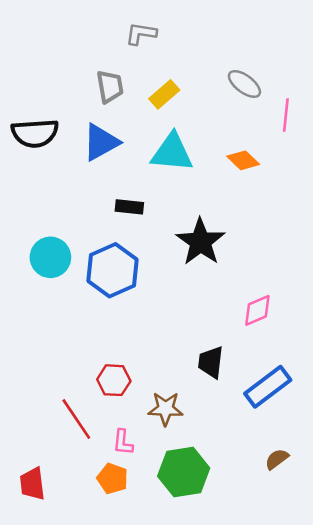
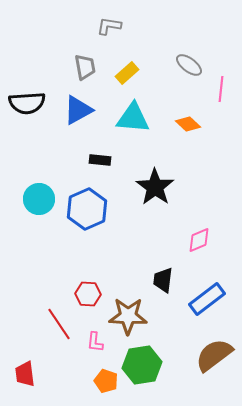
brown star: (166, 409) -> (128, 316), size x1.4
brown semicircle: (277, 459) -> (214, 355), size x2.0
orange pentagon: (113, 479) -> (106, 381), moved

